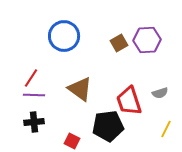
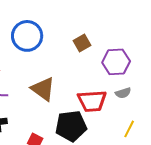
purple hexagon: (147, 40) -> (116, 62), moved
red trapezoid: (129, 101) -> (92, 101), turned -76

